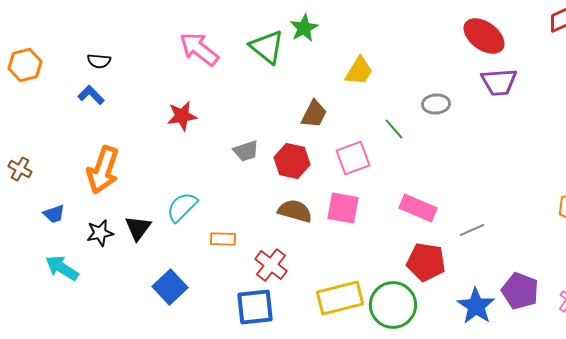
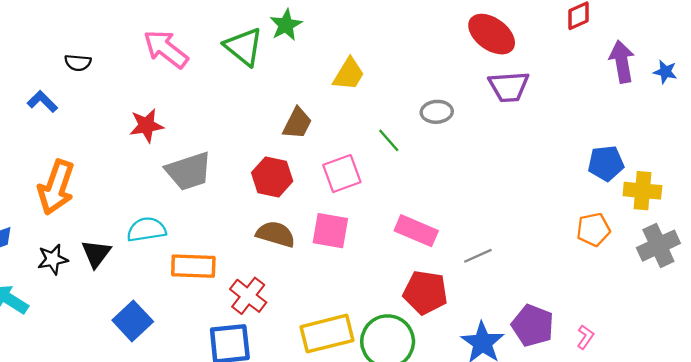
black semicircle: (99, 61) -> (78, 63), moved
gray trapezoid: (246, 151) -> (189, 171), moved, size x1.6
cyan semicircle: (182, 207) -> (146, 230), turned 36
orange rectangle: (223, 239) -> (193, 266), size x1.5

